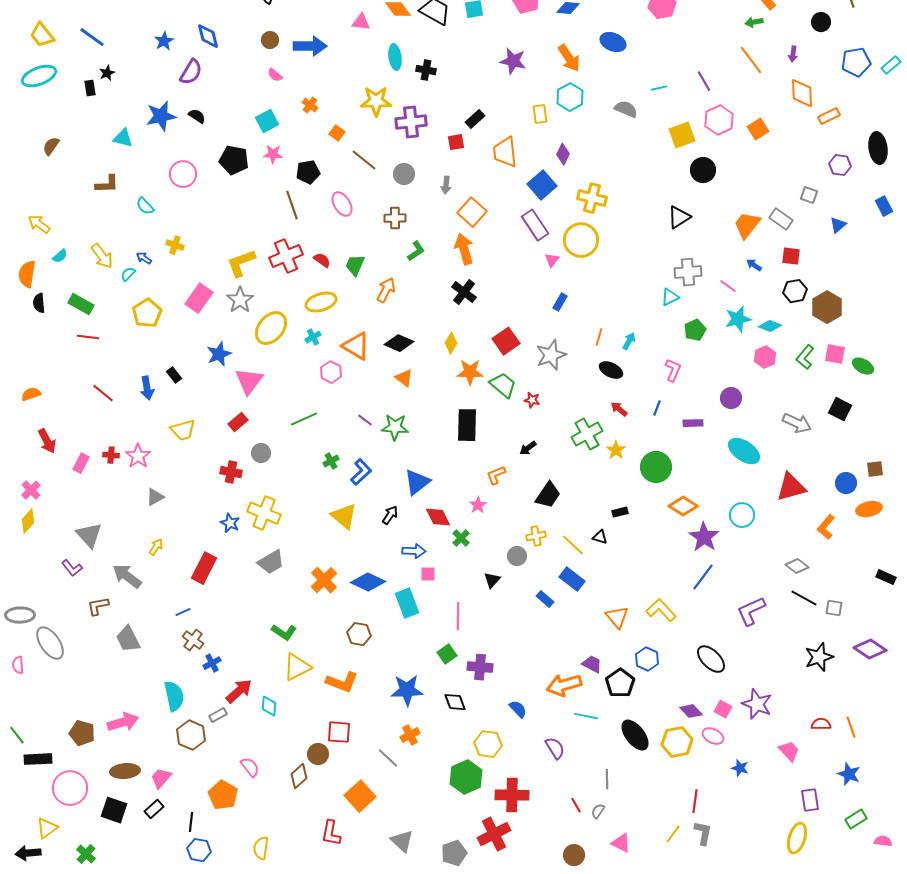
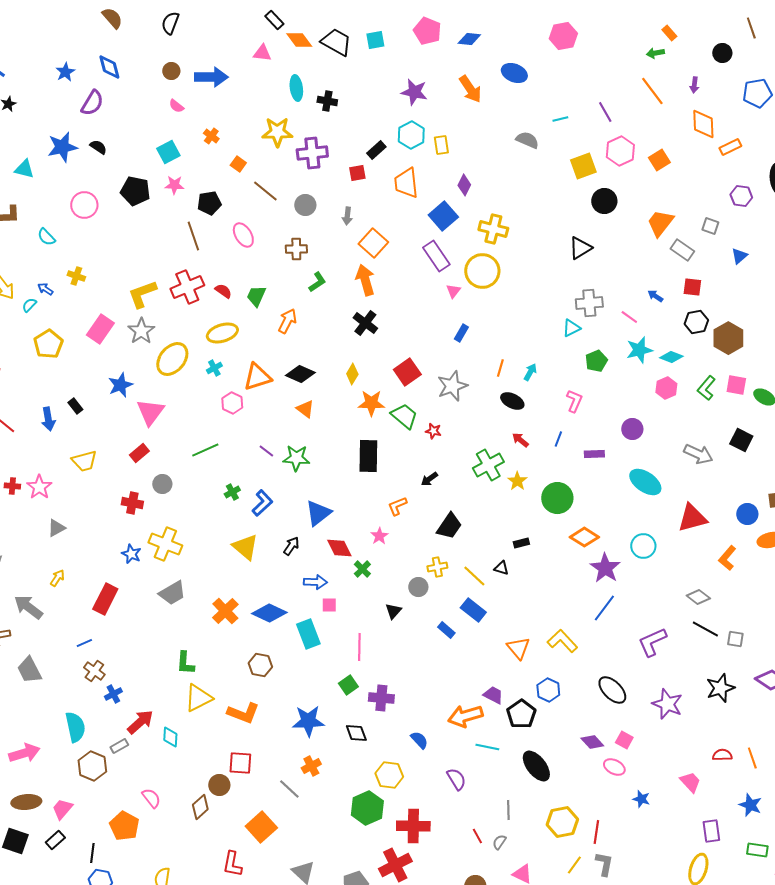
cyan hexagon: (570, 97) -> (411, 135), moved
orange trapezoid: (747, 225) -> (660, 223), moved
orange triangle: (356, 346) -> (257, 377), turned -48
green L-shape: (284, 632) -> (185, 663), turned 60
purple star: (757, 704) -> (667, 704), moved
yellow hexagon: (677, 742) -> (562, 822), moved
green rectangle: (856, 819) -> (757, 850), turned 40

